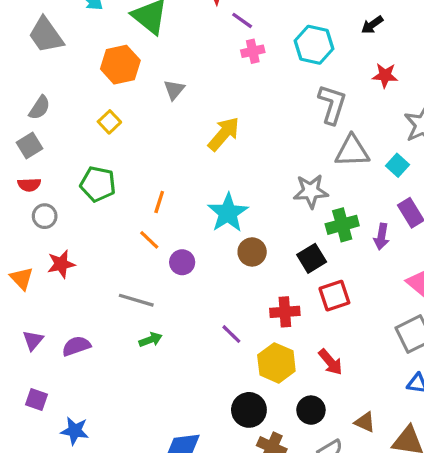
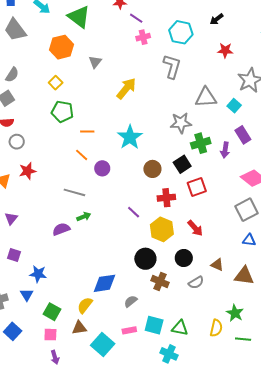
gray L-shape: (332, 104) -> (172, 66), moved
green pentagon: (98, 184) -> (62, 112), moved
orange line: (159, 202) -> (87, 131), turned 72
brown circle: (252, 252) -> (152, 169), moved
purple semicircle: (76, 346) -> (61, 229), moved

